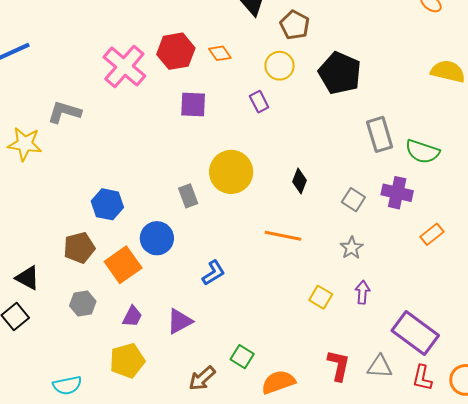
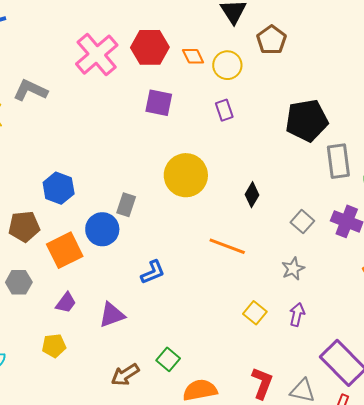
yellow circle: (280, 66) -> (227, 65), moved
black pentagon: (340, 73) -> (307, 120), moved, turned 30
gray rectangle: (188, 196) -> (126, 205), moved, turned 30
yellow pentagon: (127, 361) -> (54, 346), size x0.7

